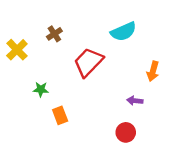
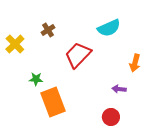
orange rectangle: (60, 115) -> (53, 102), size x1.8

